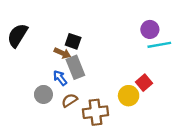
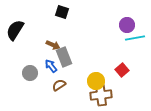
black square: (73, 41) -> (62, 12), moved
gray circle: (43, 94) -> (30, 73), moved
yellow circle: (129, 96) -> (96, 81), moved
brown cross: (96, 112) -> (101, 95), moved

